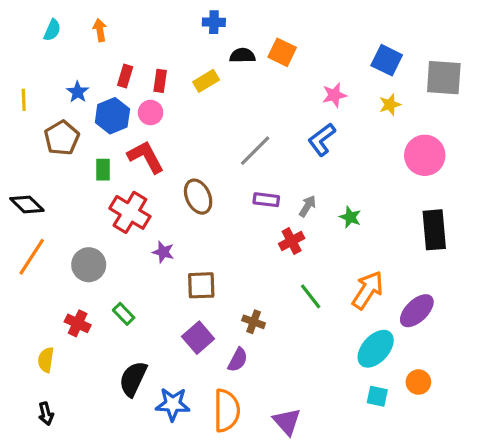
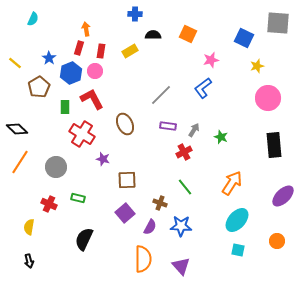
orange arrow: (100, 30) -> (86, 29), moved
orange square: (282, 52) -> (188, 34), moved
gray square: (444, 78) -> (278, 23), moved
yellow line: (24, 100) -> (15, 63), turned -48
yellow star: (390, 105) -> (257, 66), moved
green line: (311, 296) -> (185, 187), moved
purple ellipse: (417, 311) -> (283, 196), moved
green rectangle: (124, 314) -> (78, 198), turned -32
orange circle: (418, 382) -> (277, 241), moved
blue star: (173, 404) -> (181, 226), moved

